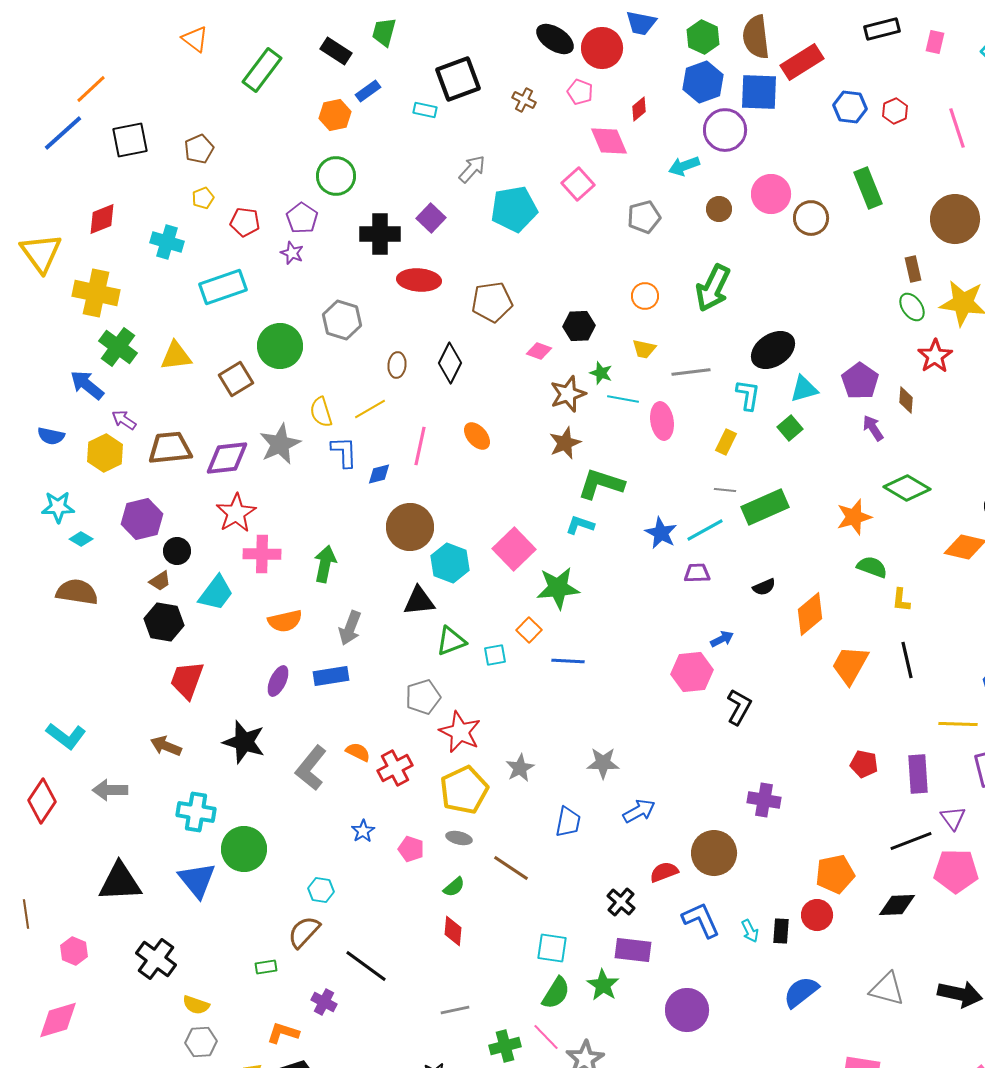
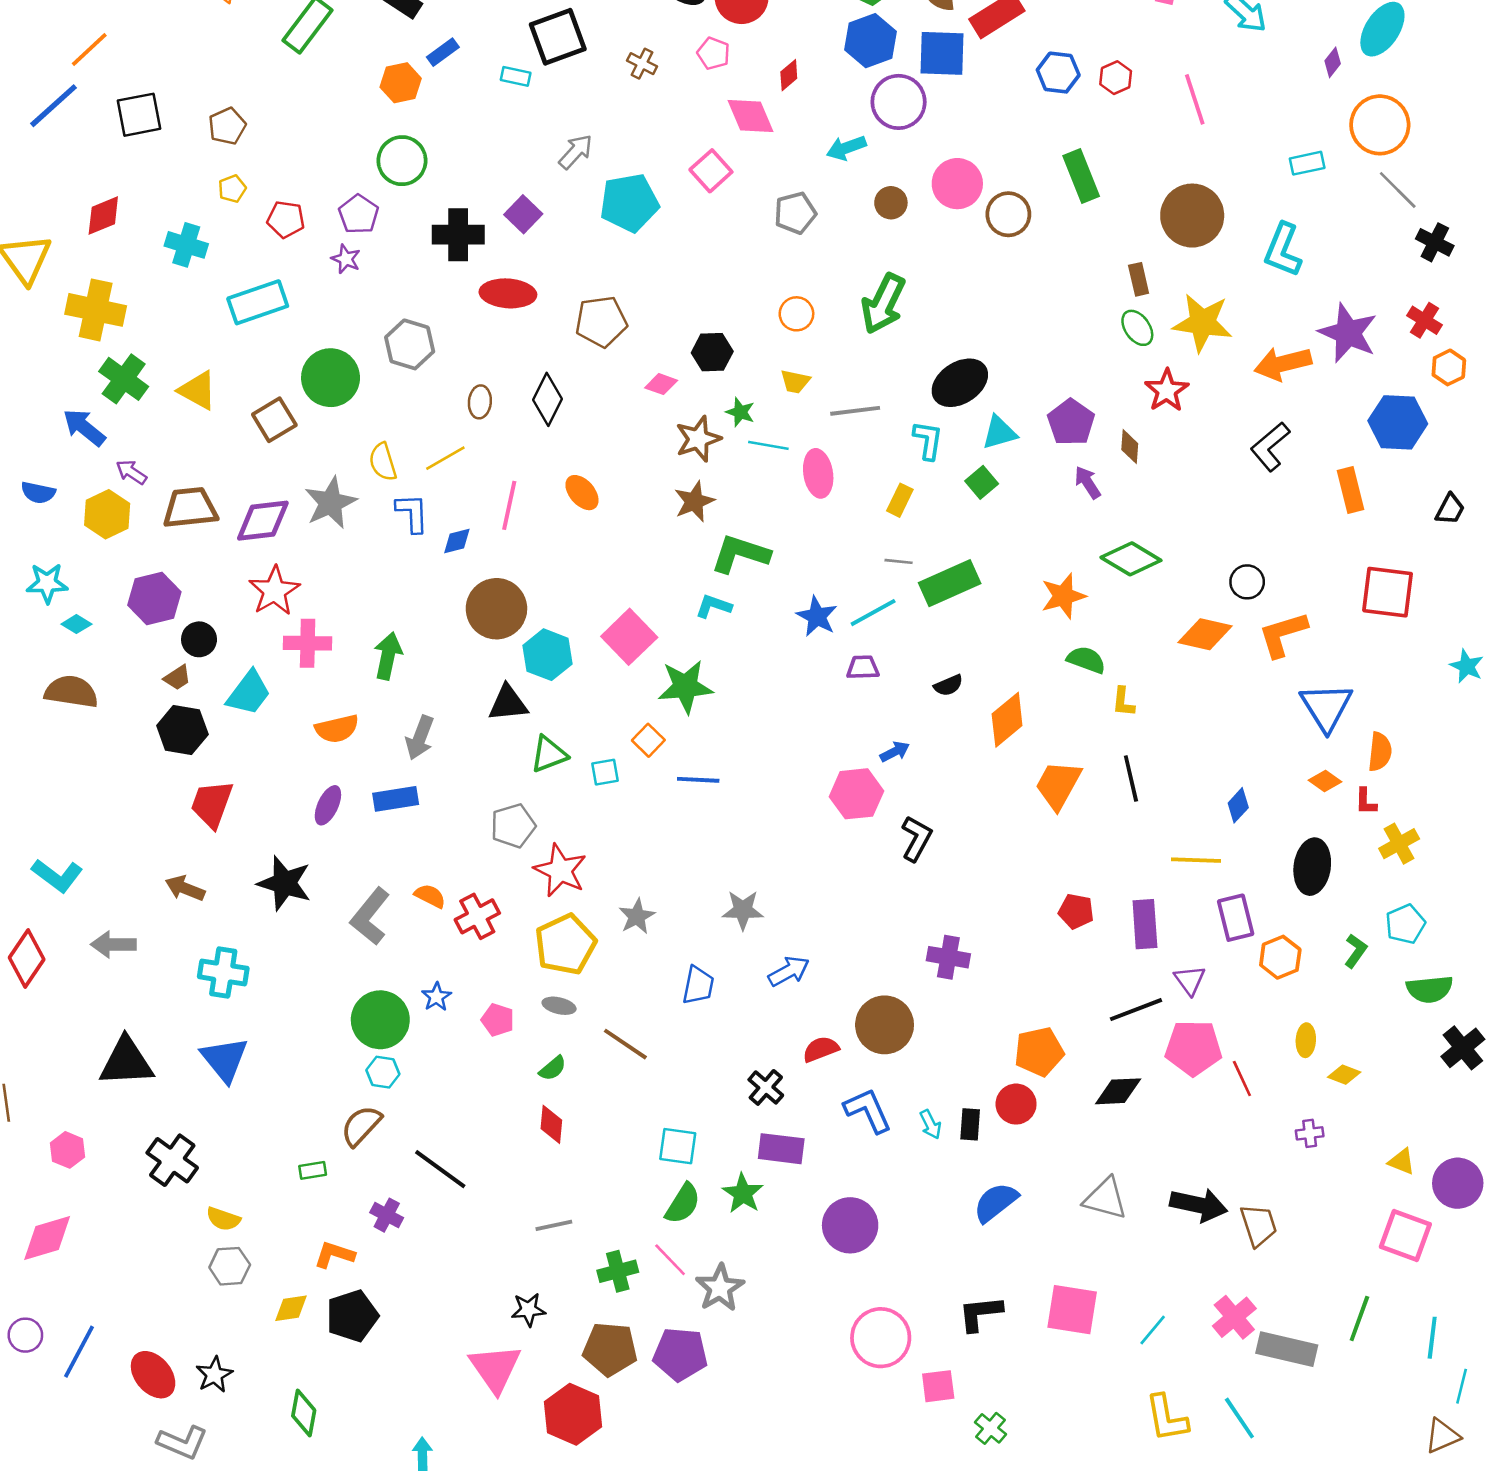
yellow triangle: (176, 356) -> (198, 390), turned 36
green circle: (244, 849) -> (380, 1020), moved

